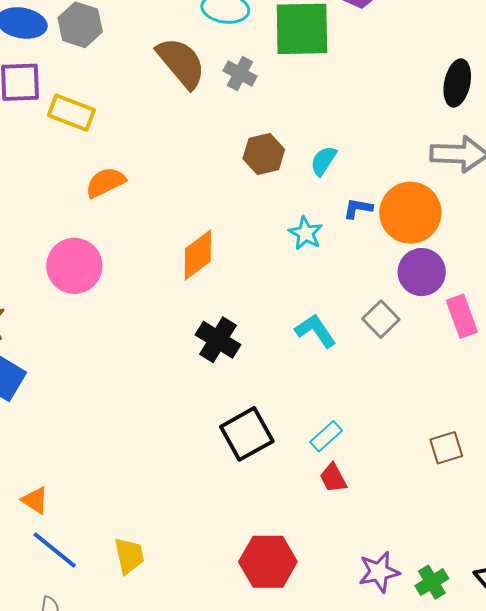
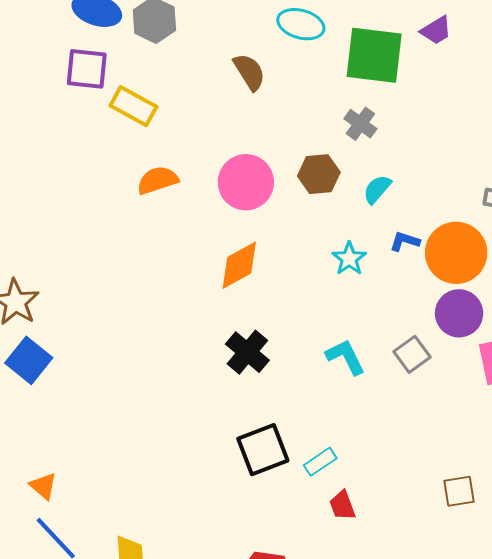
brown semicircle: (181, 63) -> (249, 72), size x0.7
gray cross: (240, 74) -> (360, 124), moved
pink circle: (74, 266) -> (246, 182), moved
cyan rectangle: (326, 436) -> (320, 462), moved

